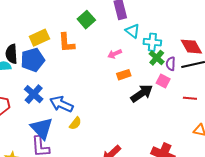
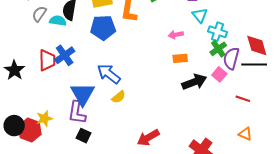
blue pentagon: (33, 60) -> (103, 28), moved
purple semicircle: (171, 64) -> (231, 58), size x1.5
blue cross: (34, 94) -> (65, 55), moved

